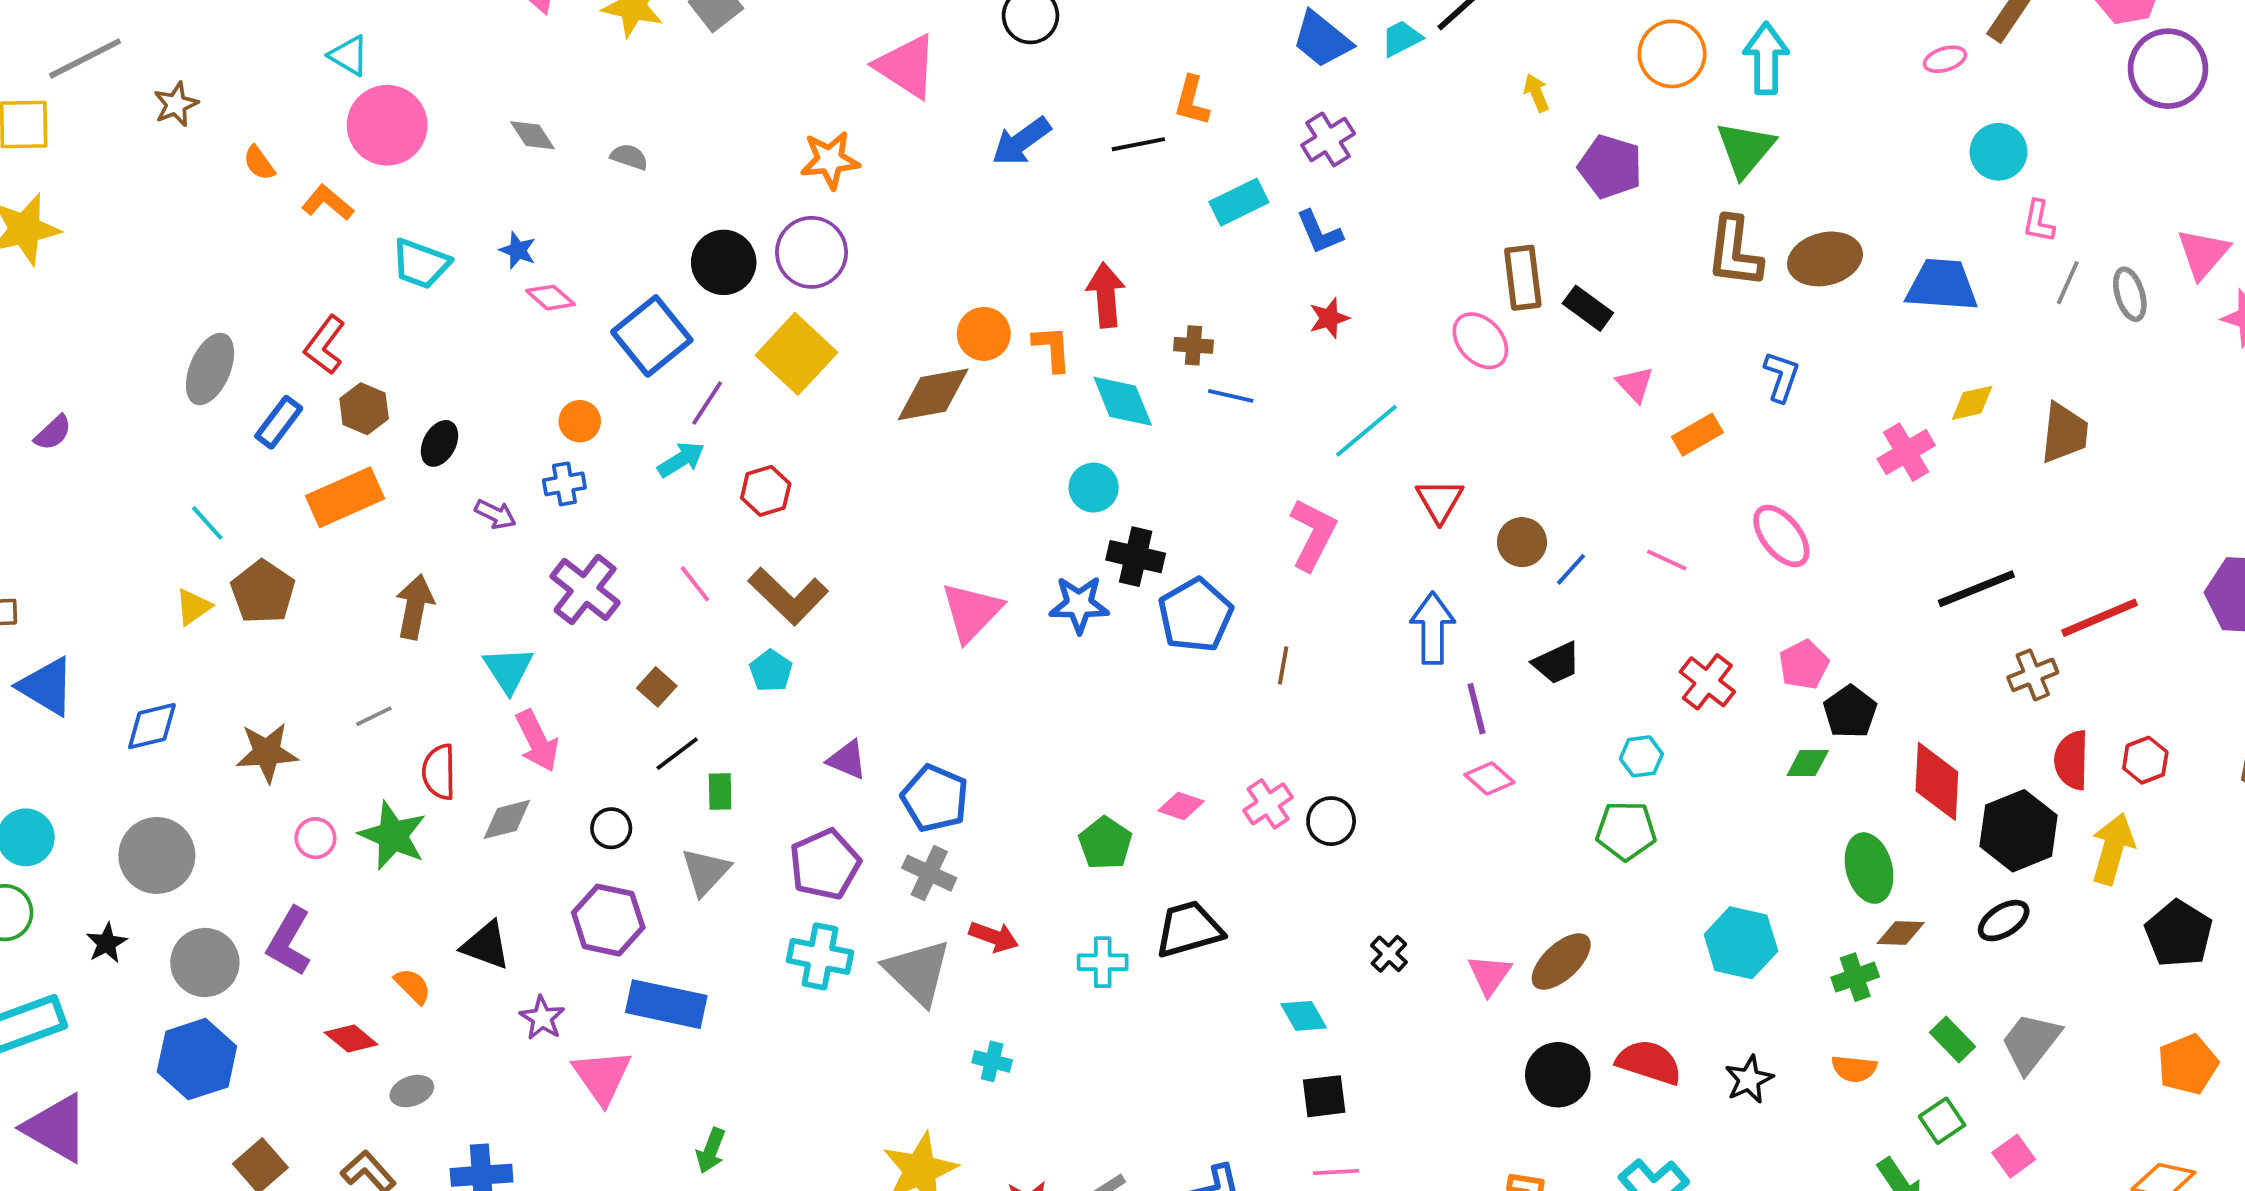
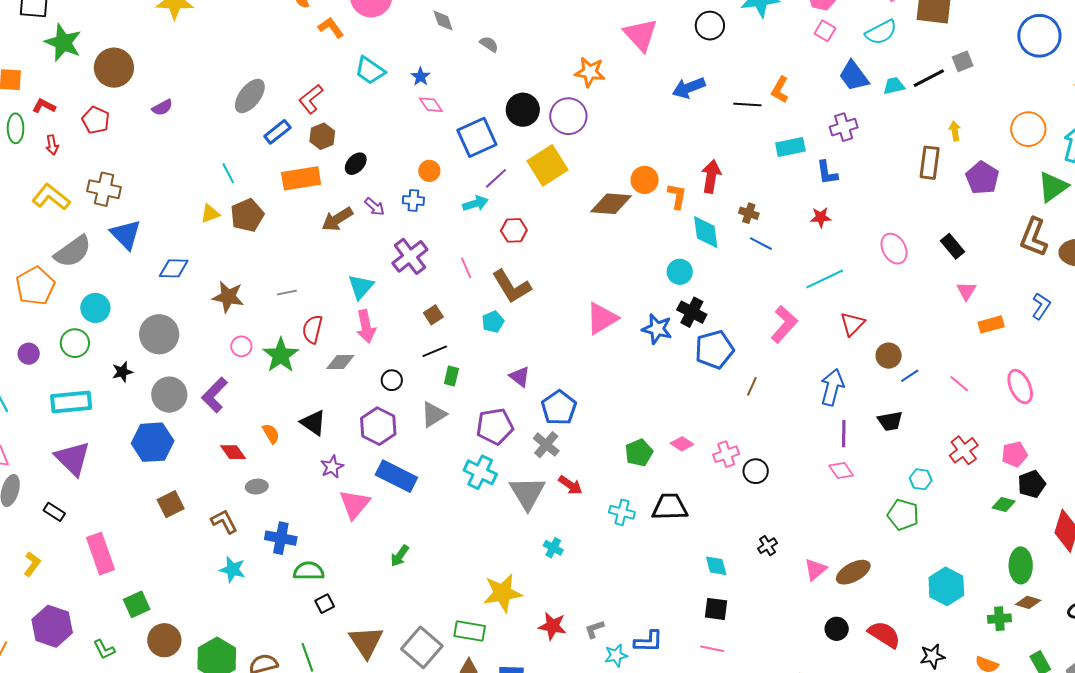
brown rectangle: (1523, 278) -> (930, 163), moved
brown arrow: (415, 607) -> (337, 219), moved, turned -148
black circle: (1558, 1075) -> (837, 629), size x0.7

